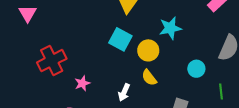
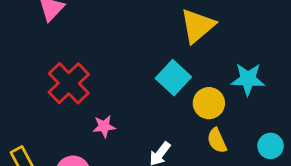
red cross: (52, 61) -> (69, 83), turned -32
yellow semicircle: (149, 78) -> (217, 141), moved

